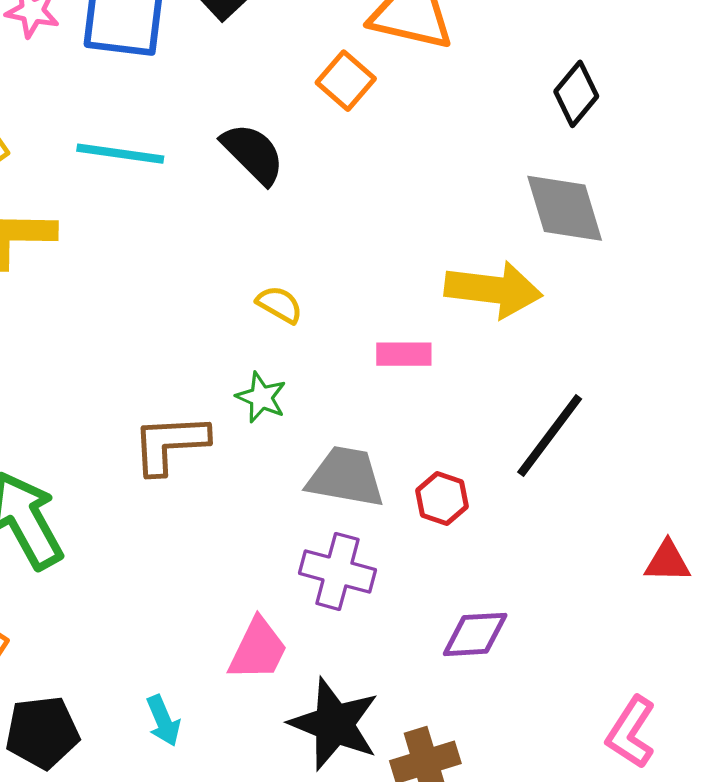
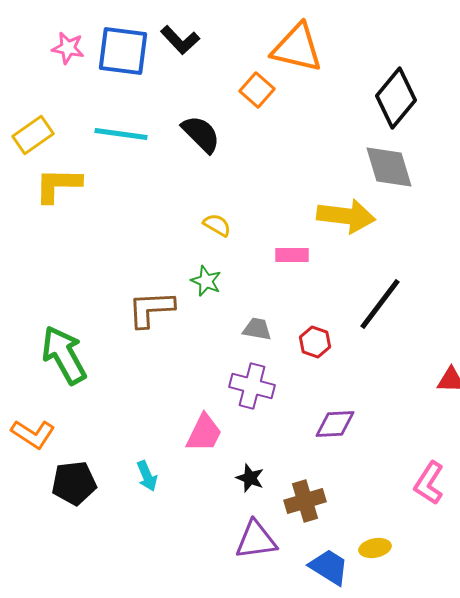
black diamond: (576, 94) -> (396, 98), size x1.5
gray trapezoid: (346, 477) -> (257, 329), size x0.6
black star: (334, 724) -> (250, 478), size x0.5

